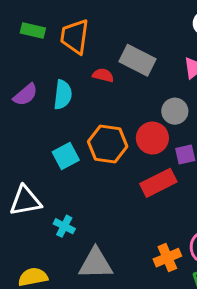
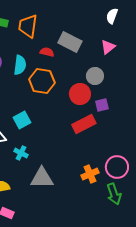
orange hexagon: (108, 144) -> (42, 81), moved
cyan square: (66, 156) -> (22, 120), moved

